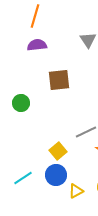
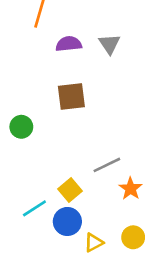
purple semicircle: (37, 45) -> (69, 44), moved
cyan line: (23, 178) -> (34, 208), moved

